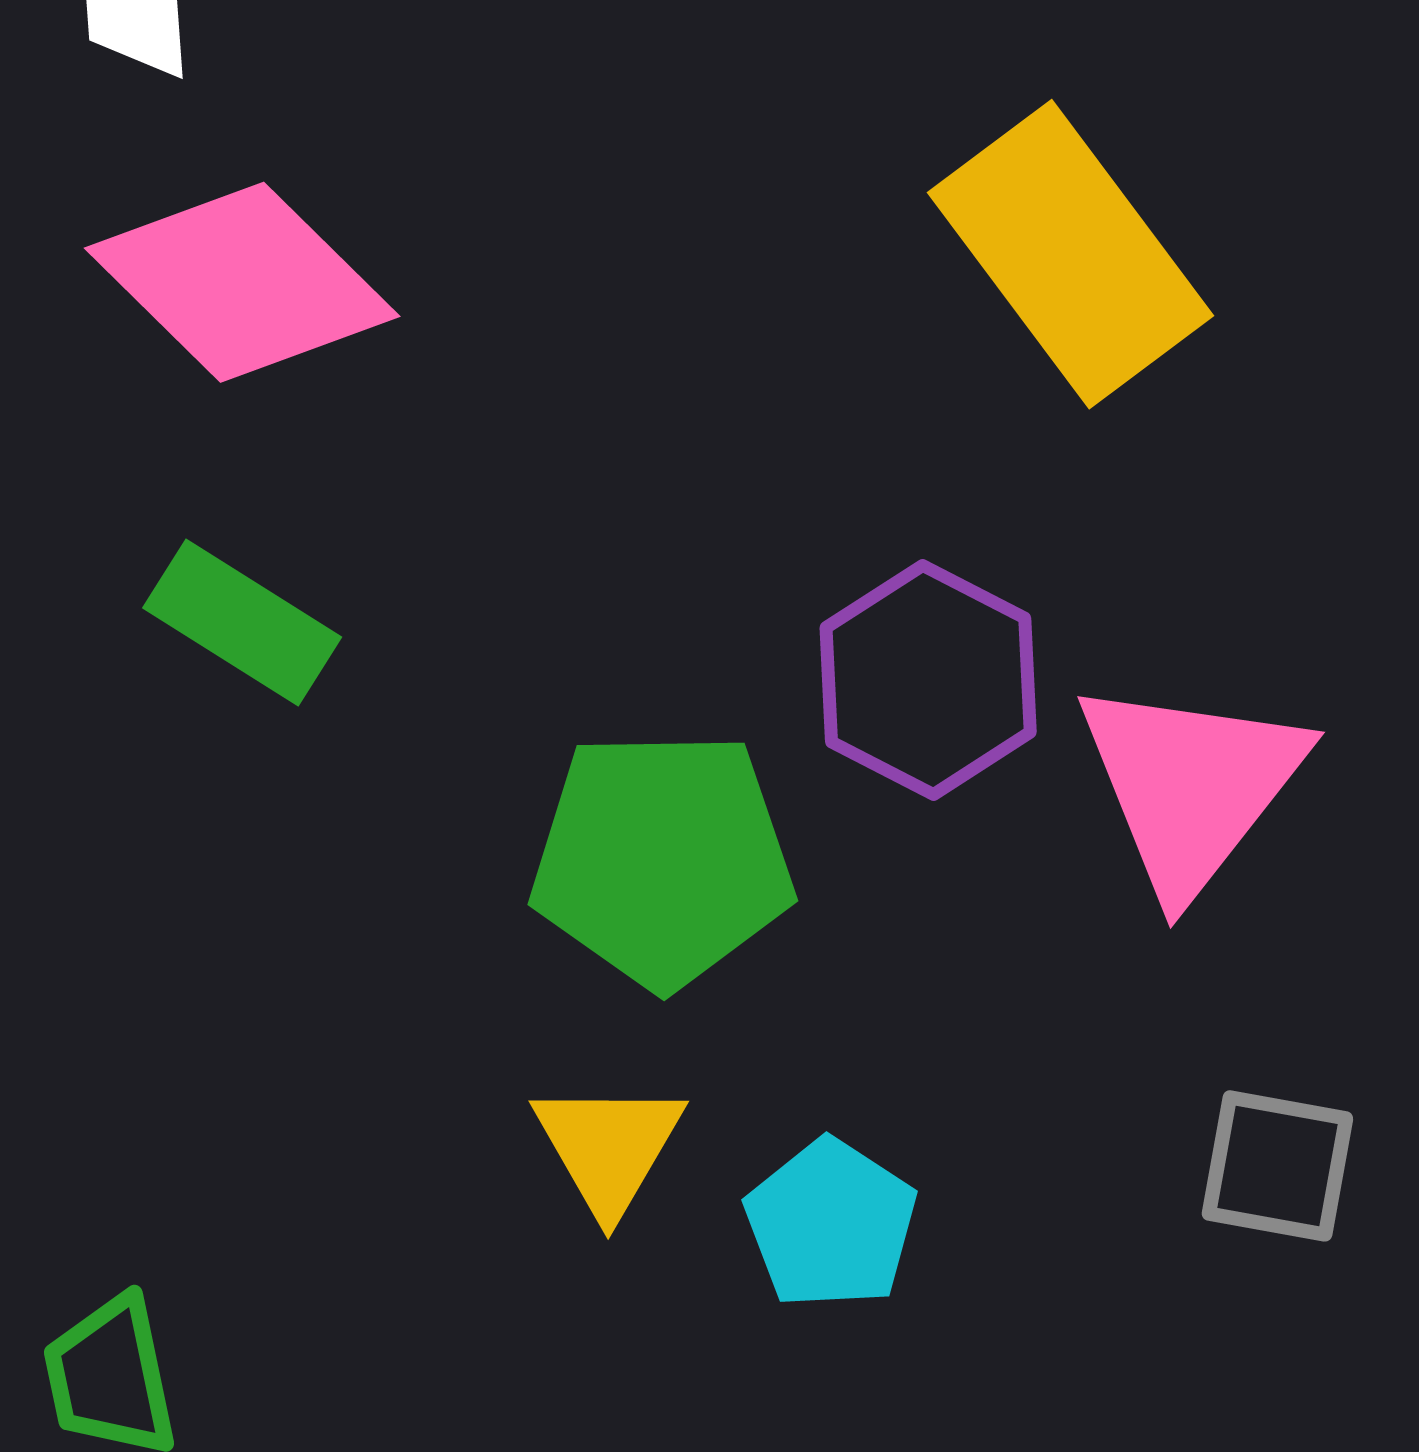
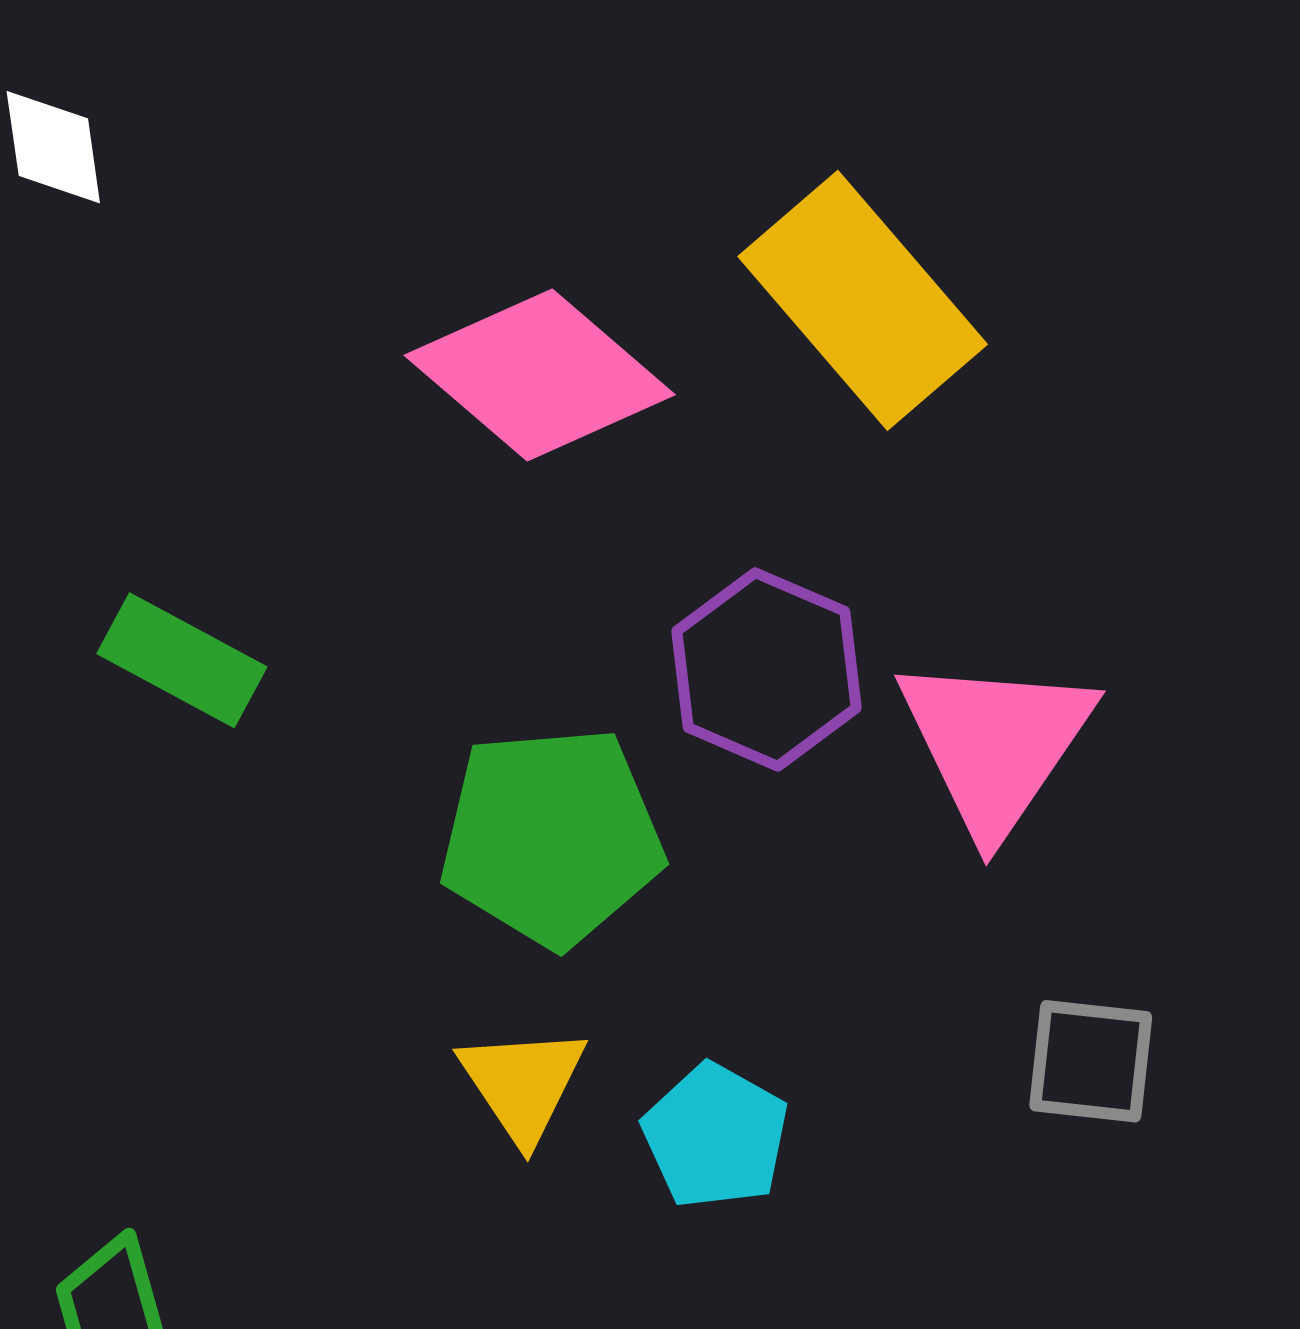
pink diamond: (242, 282) -> (540, 375), moved

